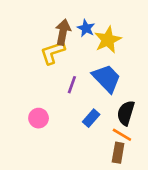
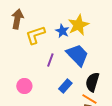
blue star: (86, 28) -> (62, 31), moved
brown arrow: (63, 32) -> (17, 19), moved

